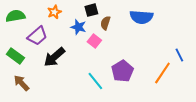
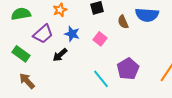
brown semicircle: (105, 23) -> (123, 22), moved, turned -40
blue star: (78, 27) -> (72, 34), moved
black arrow: (54, 57) -> (60, 55), size x0.7

